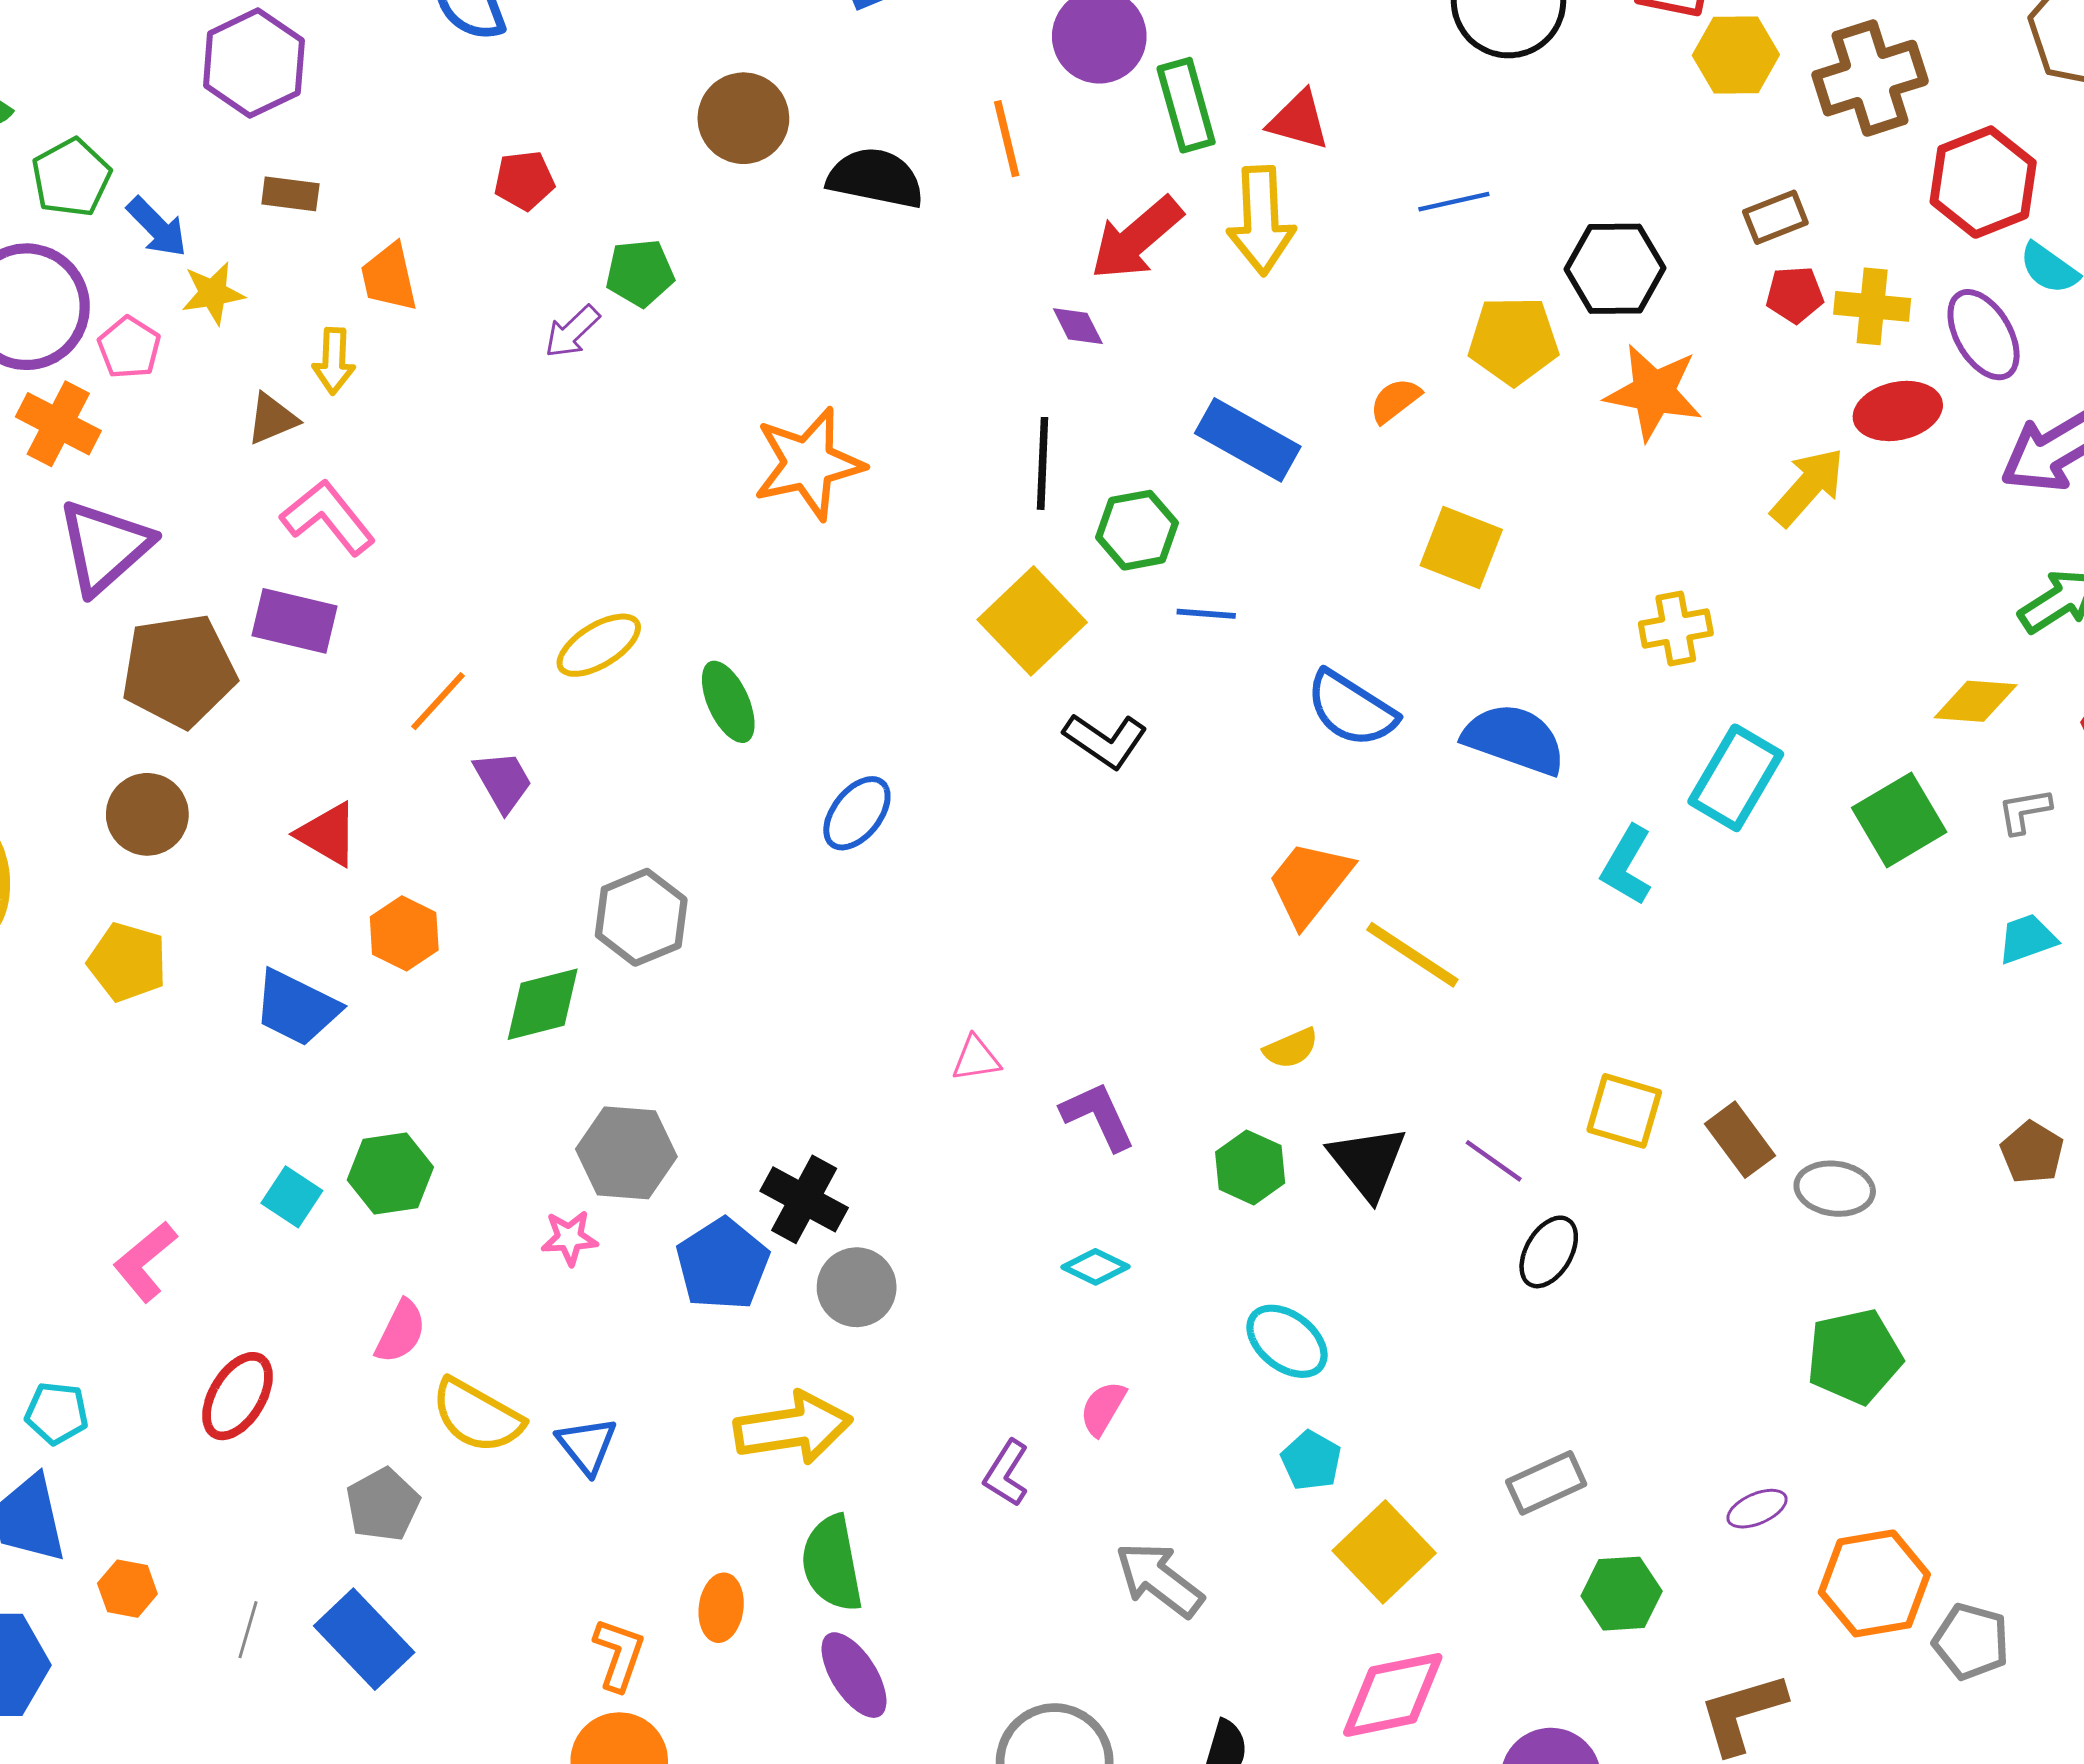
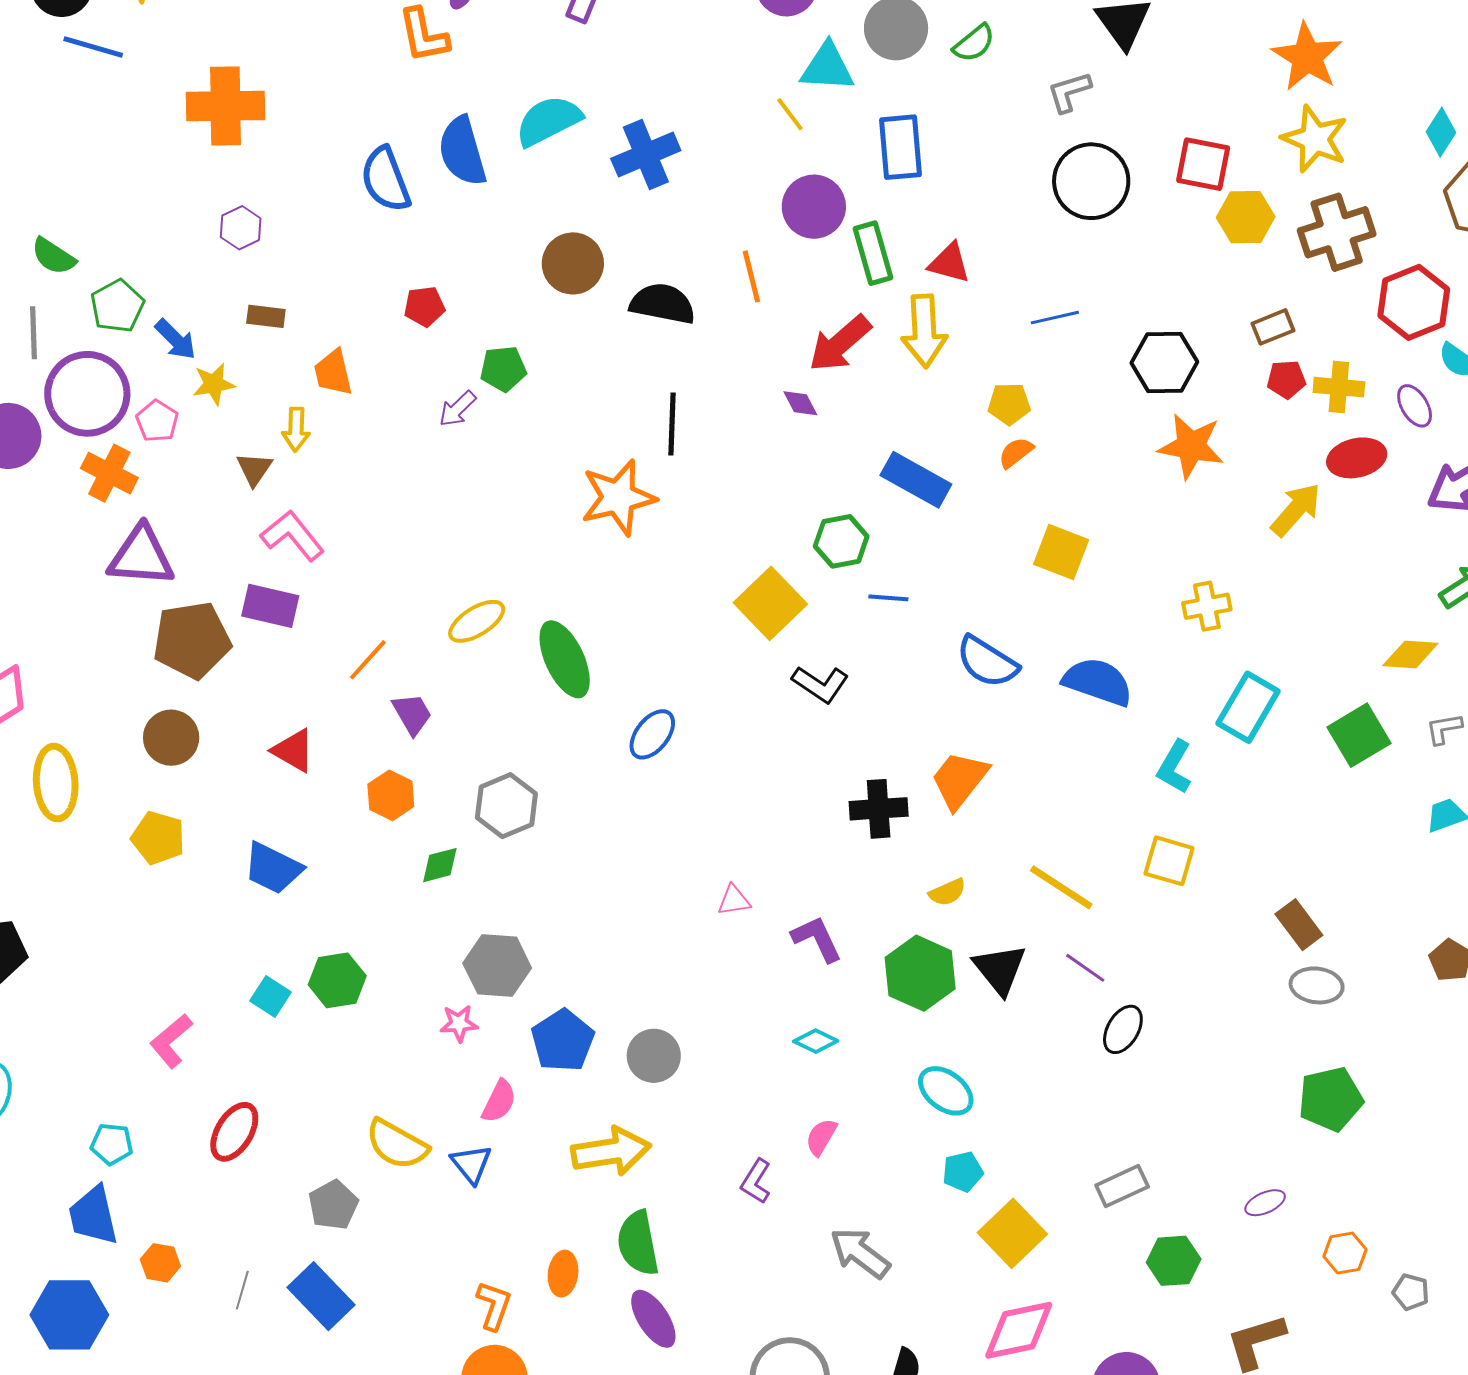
purple hexagon: (254, 63) -> (241, 228), size x0.6
purple ellipse: (1984, 335) -> (1415, 406), size x0.7
yellow pentagon: (1513, 341) -> (1009, 404), moved, size x0.7
brown triangle: (272, 419) -> (254, 469), turned -33
black line: (1043, 463) -> (672, 424), moved
purple triangle: (104, 547) -> (141, 556), turned 46
green ellipse: (728, 702) -> (565, 659), size x1.4
orange hexagon: (404, 933) -> (391, 795), moved
yellow line: (1412, 955) -> (1061, 887), moved
green diamond: (543, 1004) -> (440, 865), size x0.7
yellow square: (1624, 1111) -> (1169, 861), moved
brown rectangle: (1740, 1140) -> (1299, 925), moved
green hexagon: (1250, 1167) -> (920, 973), size x1.5
black cross: (804, 1199) -> (879, 809), moved, turned -32
pink semicircle: (401, 1332) -> (499, 1101), moved
cyan pentagon: (1311, 1461) -> (963, 1172), turned 30
orange hexagon: (1874, 1583) -> (1345, 1253), size x0.6
gray pentagon: (1971, 1641) -> (1411, 1292), size x0.7

